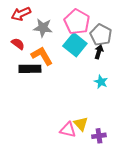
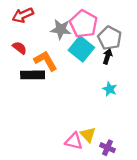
gray star: (43, 28) -> (61, 29), moved
purple cross: (99, 136) -> (107, 148), turned 32

